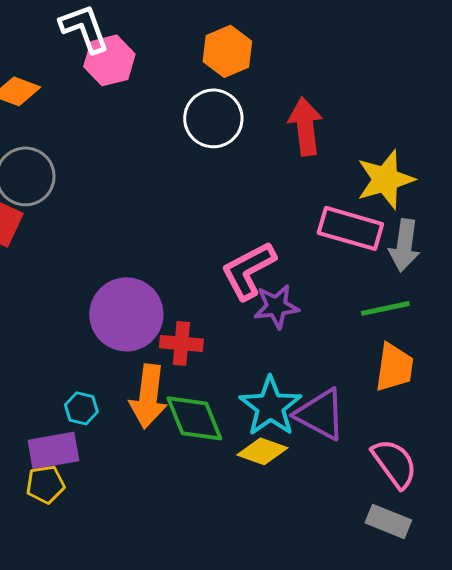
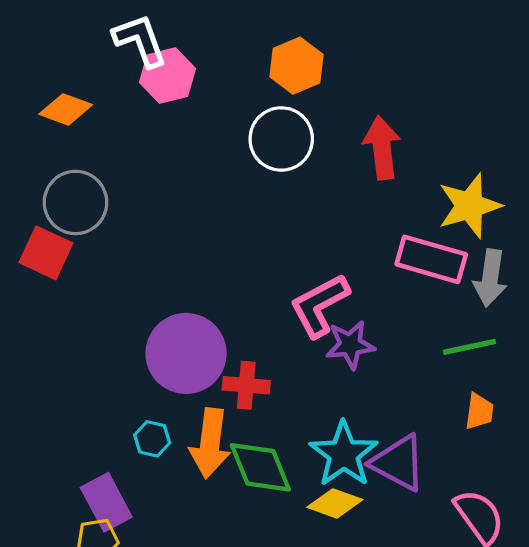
orange trapezoid: (394, 367) -> (479, 411), size x0.7
cyan hexagon: (81, 408) -> (152, 439), moved
purple rectangle: (53, 450) -> (106, 502), turned 72

